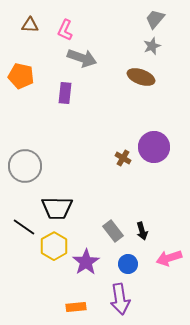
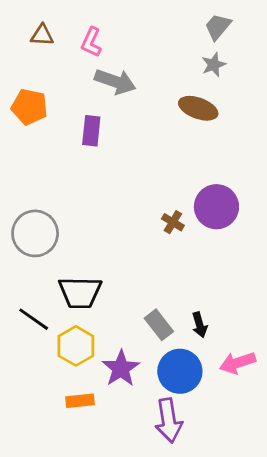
blue circle: (128, 264) -> (180, 371), size x1.6
orange rectangle: (76, 307) -> (80, 401), moved

